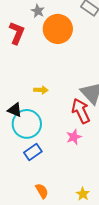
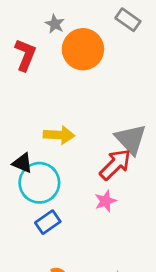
yellow arrow: (41, 90) -> (59, 135), size x1.5
red arrow: (81, 111) -> (115, 164), turned 70

